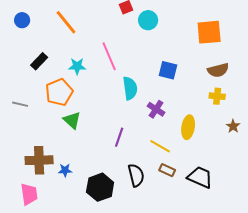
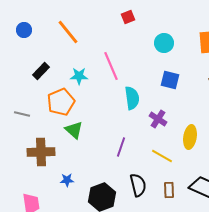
cyan circle: (148, 20) -> (164, 43), moved
brown cross: (39, 160) -> (41, 152), moved
brown rectangle: (167, 170) -> (169, 190), moved, turned 63

